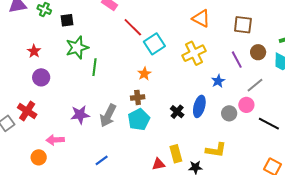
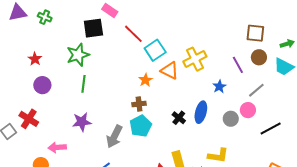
orange triangle: (201, 18) -> (170, 71), moved
black square: (67, 20) -> (93, 28), moved, size x1.5
brown square: (243, 25) -> (255, 33), moved
green line: (95, 67) -> (83, 84), moved
gray arrow: (108, 116) -> (114, 137), moved
black line: (269, 124) -> (271, 129), turned -55

